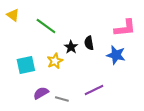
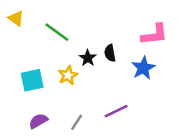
blue star: (116, 55) -> (143, 68), turned 30
purple semicircle: (41, 93) -> (38, 121), moved
gray line: (62, 99) -> (77, 122), turned -72

